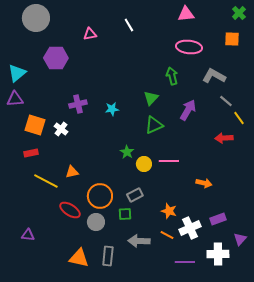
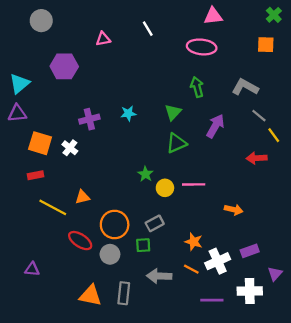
gray circle: (36, 18) -> (41, 21), size x0.7
pink ellipse: (189, 47) -> (202, 47), moved
cyan star: (112, 109) -> (128, 113), moved

